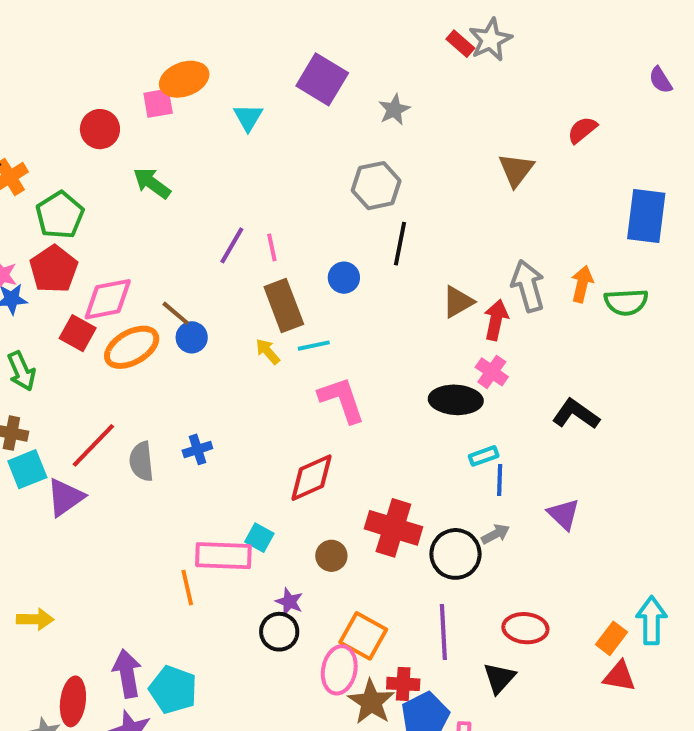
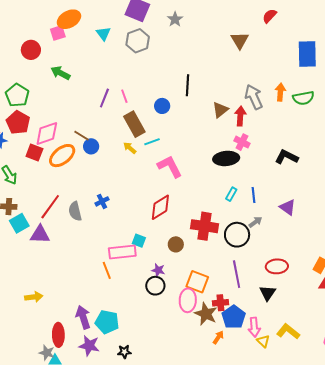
gray hexagon: (376, 186) -> (138, 41), moved
cyan rectangle: (484, 456) -> (231, 194), moved, turned -32
purple triangle: (65, 497) -> (40, 234), turned 45

